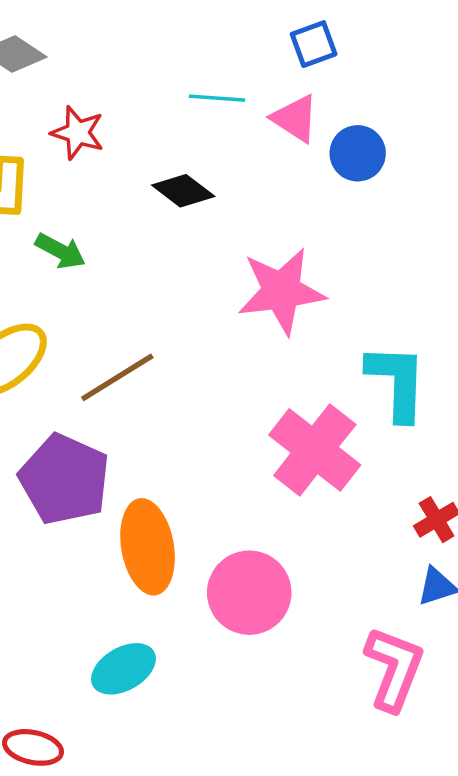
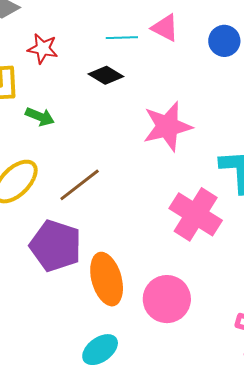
cyan line: (217, 98) -> (122, 38), moved
blue circle: (358, 153) -> (224, 41), moved

